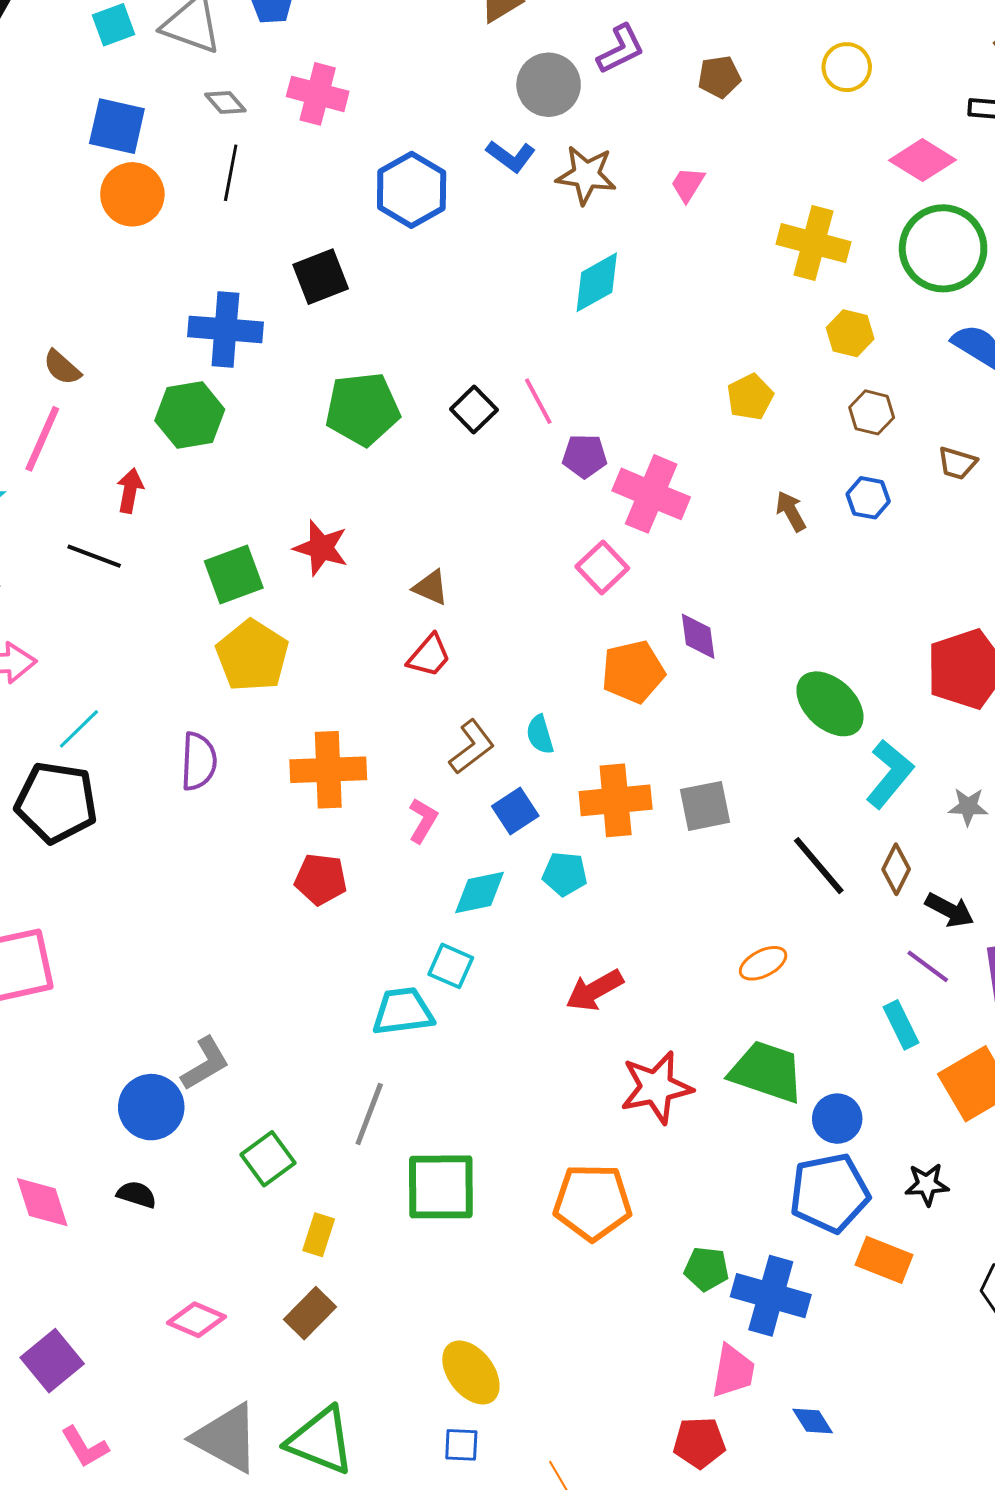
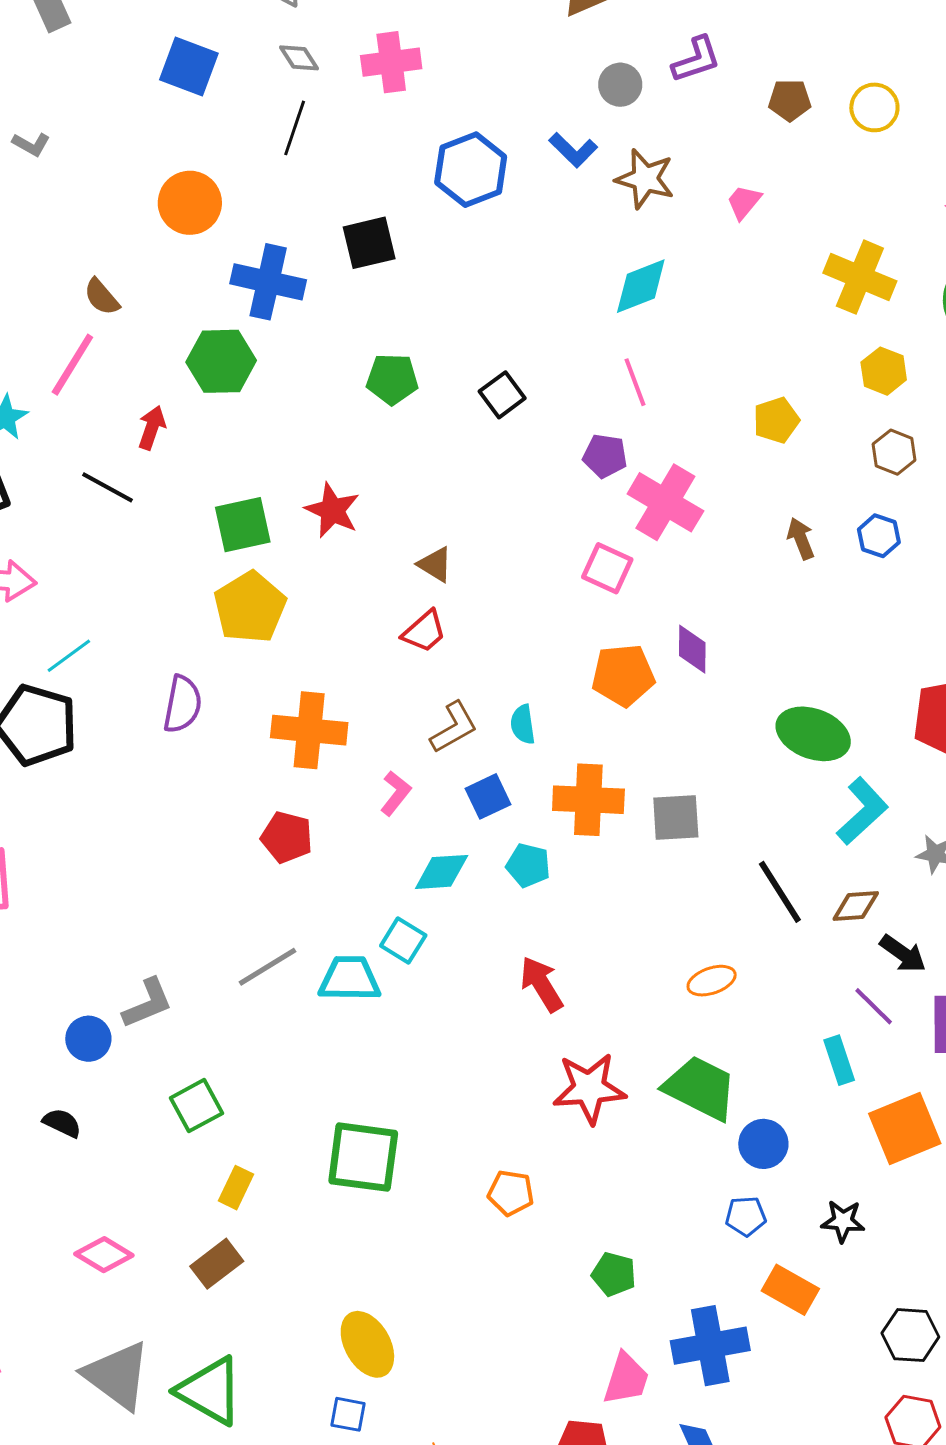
yellow circle: (847, 67) -> (874, 107), moved
gray circle: (549, 85) -> (620, 85), size x0.7
pink cross: (318, 94) -> (391, 62), turned -30
orange circle: (132, 194) -> (190, 203), moved
pink line: (538, 401) -> (635, 382), moved
green pentagon: (362, 409) -> (392, 379), size x0.7
pink square: (602, 567) -> (607, 568), turned -30
green ellipse: (830, 704) -> (813, 734), turned -30
brown diamond: (896, 869) -> (856, 906), turned 51
red arrow: (594, 990) -> (542, 984), turned 80
blue circle: (151, 1107) -> (88, 1039), size x0.7
gray line: (369, 1114) -> (267, 967), moved, turned 30
blue pentagon: (830, 1193) -> (746, 1216), size x0.5
orange pentagon: (593, 1202) -> (511, 1193), size x0.6
blue cross: (771, 1296) -> (710, 1346), moved, turned -34

